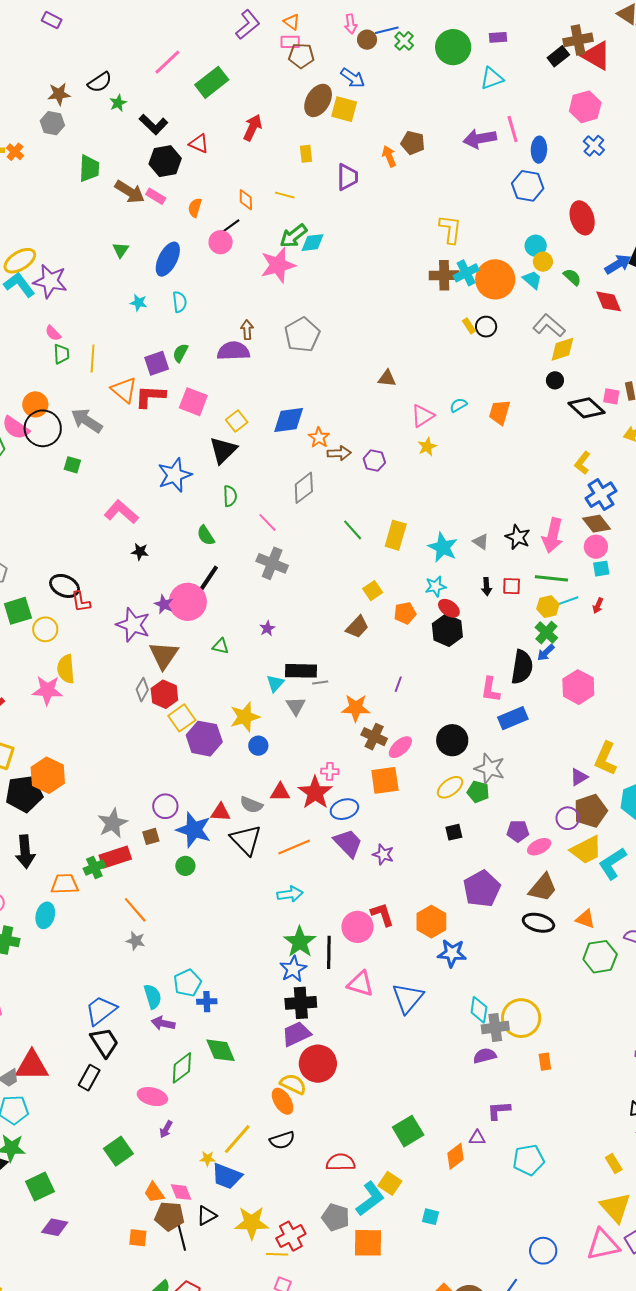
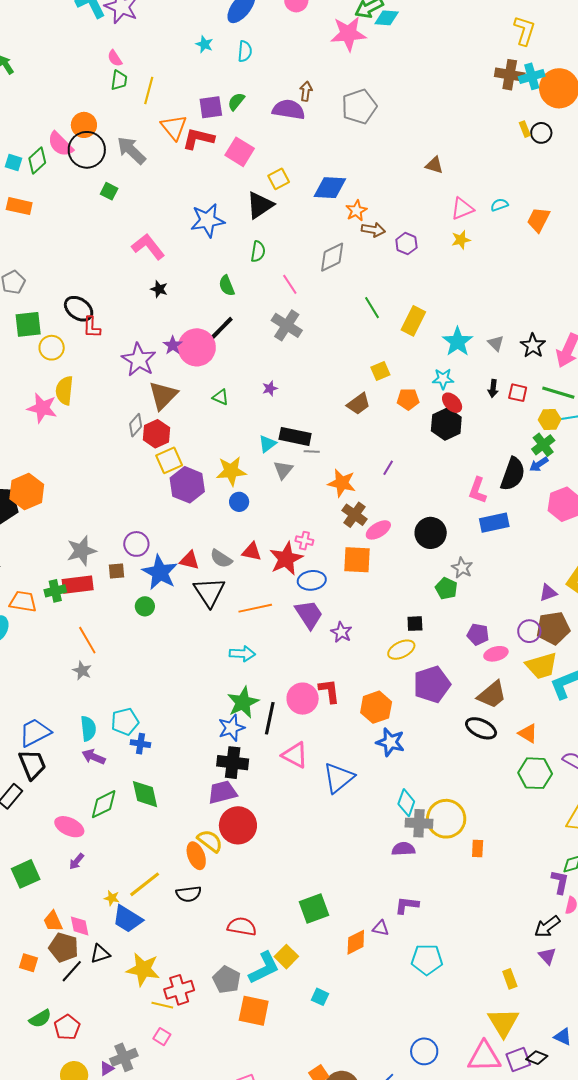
gray star: (490, 769) -> (462, 568), size x0.7
yellow ellipse: (450, 787) -> (401, 650), moved
orange rectangle: (545, 1062) -> (478, 849), moved
black line: (182, 1238) -> (72, 971), turned 45

